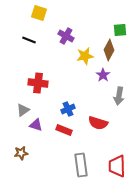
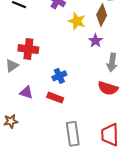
yellow star: (85, 56) -> (77, 21), turned 30
gray triangle: (23, 110) -> (12, 66), moved
red semicircle: (98, 123) -> (108, 88), moved

